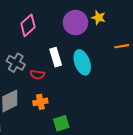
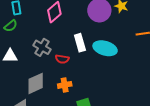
cyan ellipse: (82, 62) -> (105, 48), turned -55

